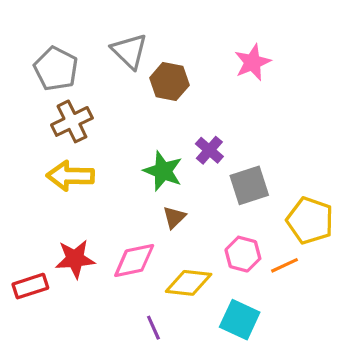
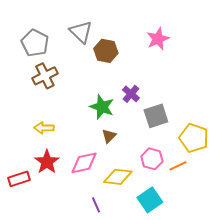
yellow arrow: (70, 176) -> (44, 128), moved, size x0.7
red star: (75, 259) -> (47, 162), turned -30
cyan square: (240, 320) -> (150, 200), turned 30

